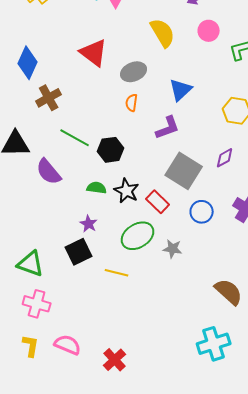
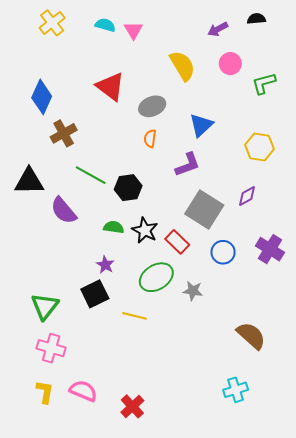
green triangle: (31, 264) -> (45, 306), turned 48
cyan cross: (214, 344) -> (236, 390), size x0.7

